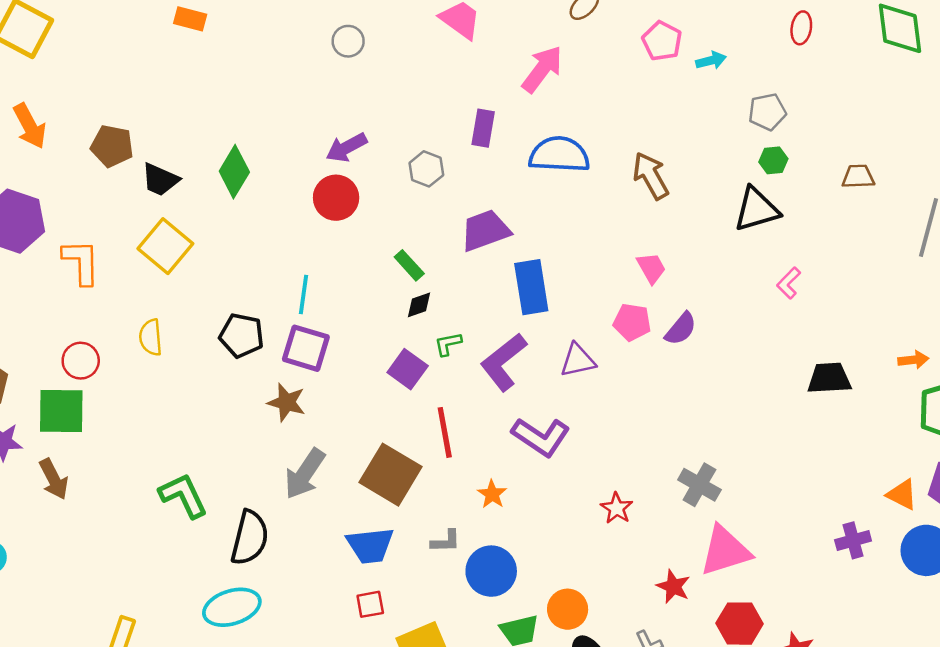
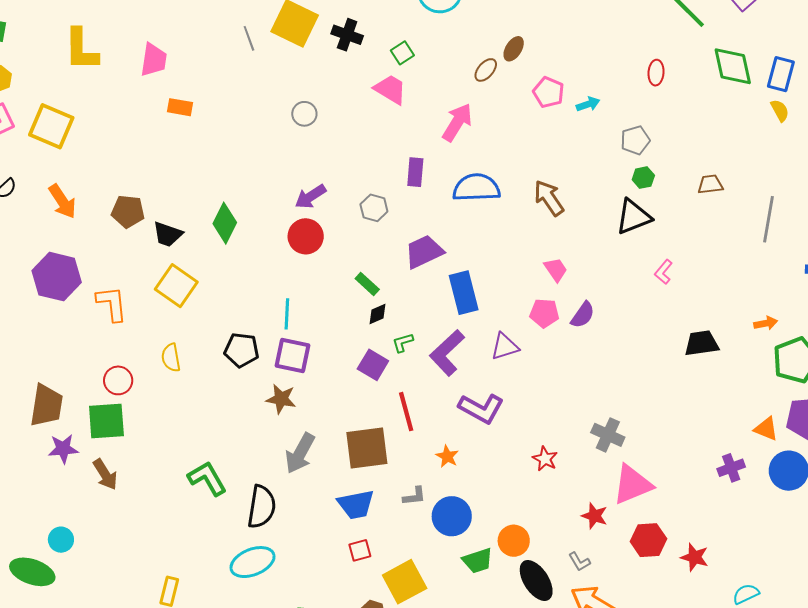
brown square: (391, 475) -> (367, 448), turned -33

